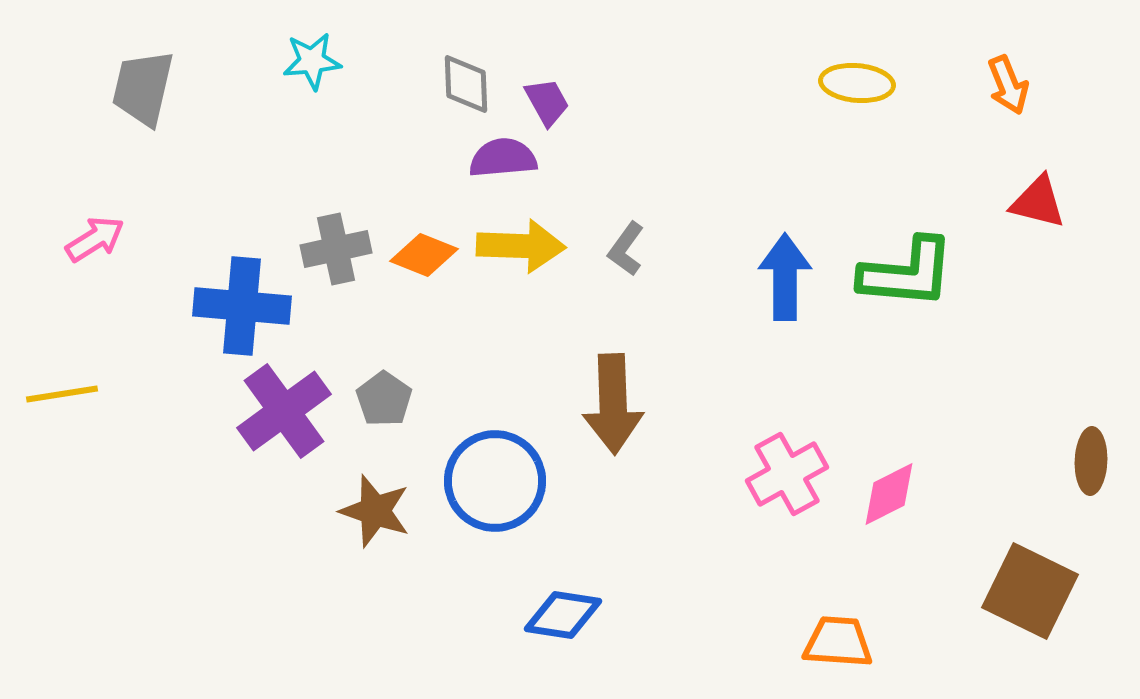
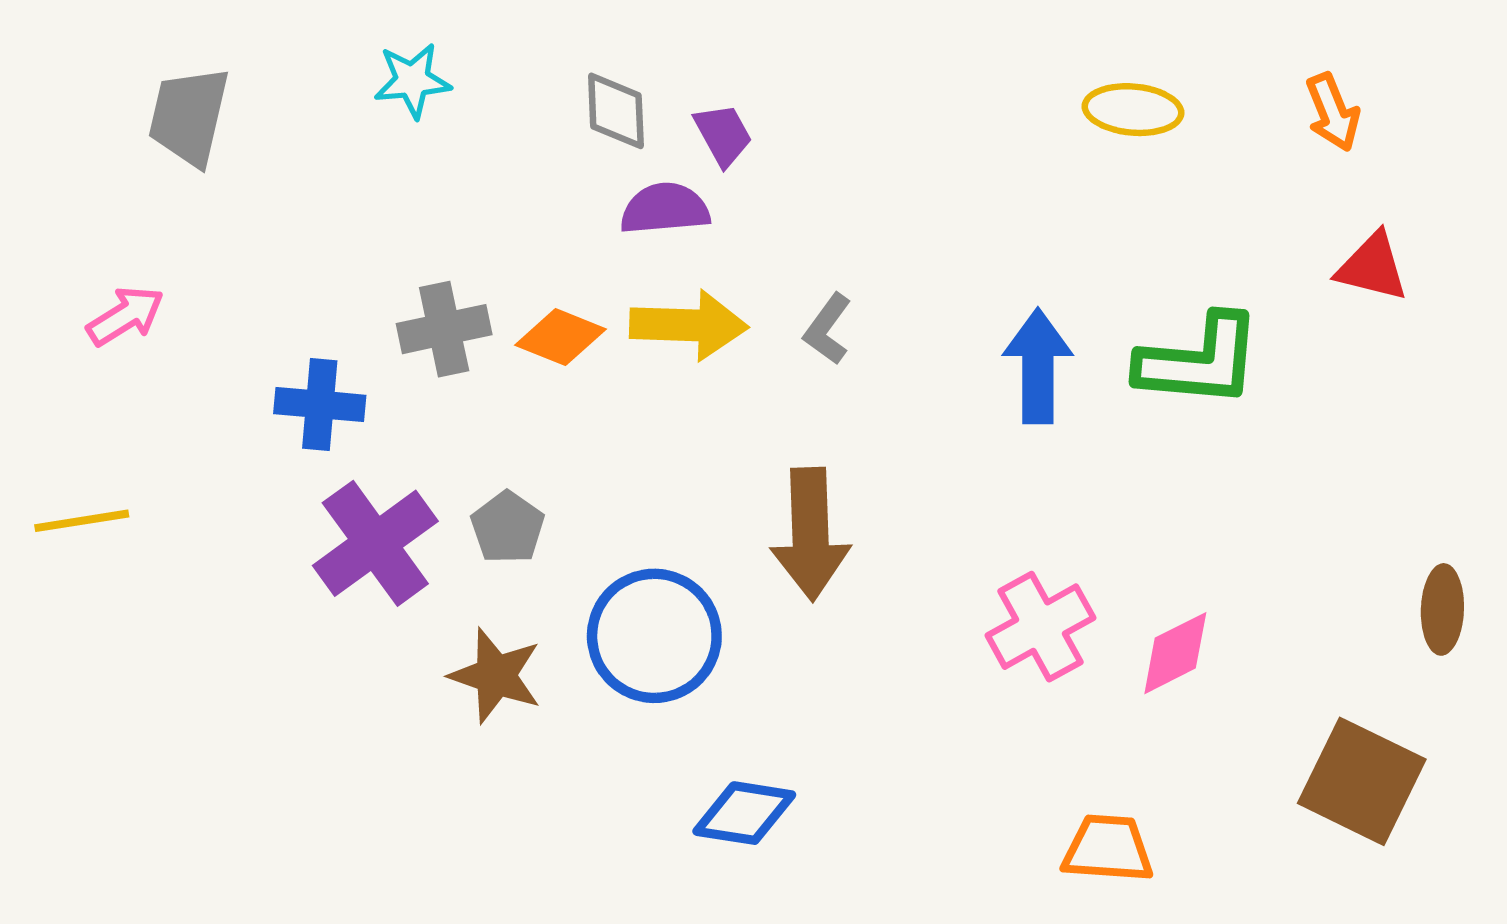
blue cross: (242, 306) -> (320, 404), size x0.7

